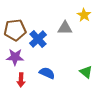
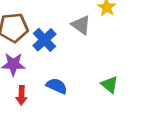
gray triangle: (65, 28) -> (81, 25), turned 35

